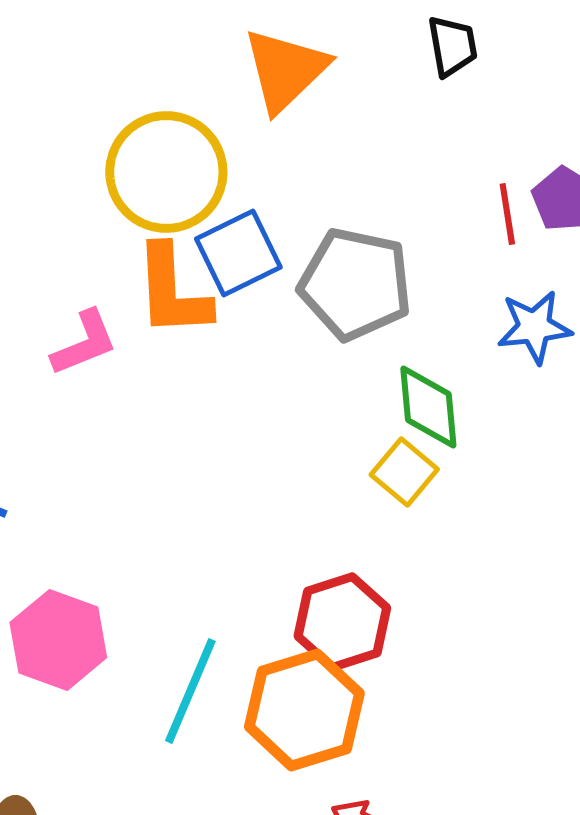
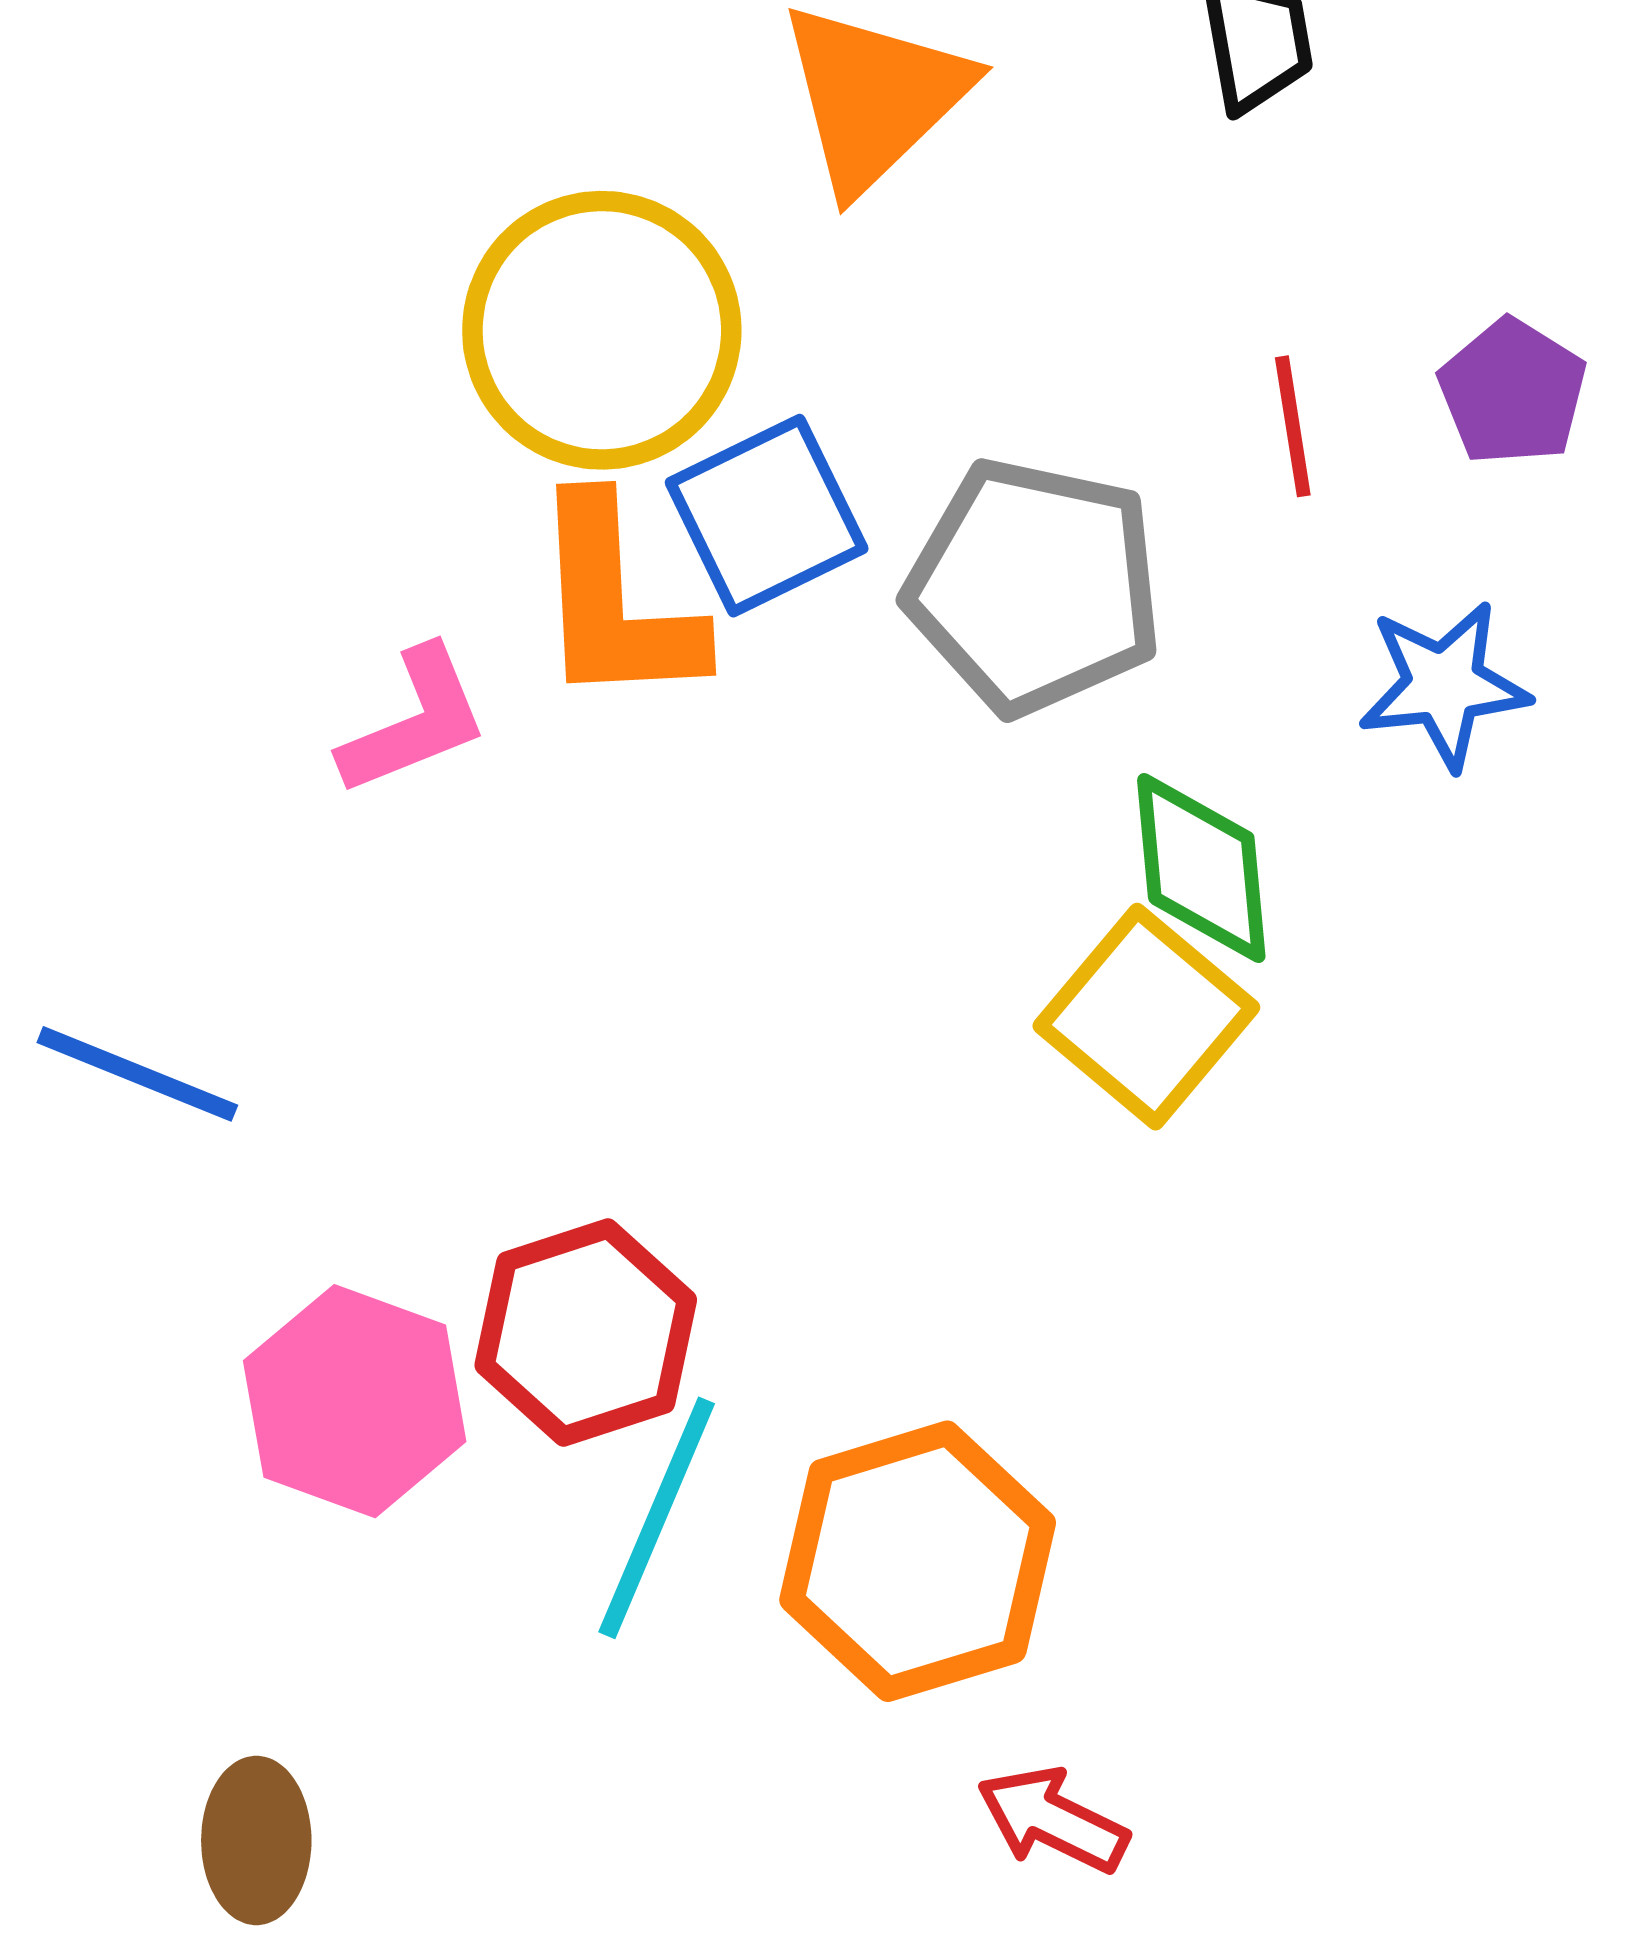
red line: (507, 214) -> (1293, 426), moved
yellow square: (404, 472) -> (1146, 1017), size x1.4
red hexagon: (342, 622) -> (586, 1332), moved

